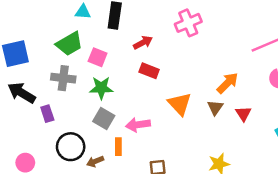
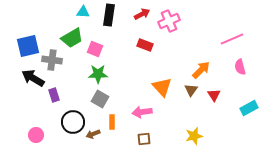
red arrow: (143, 43) -> (142, 14), moved
red rectangle: (149, 71) -> (145, 45), moved
gray cross: (63, 78) -> (52, 60), moved
pink arrow: (138, 125) -> (142, 112), moved

